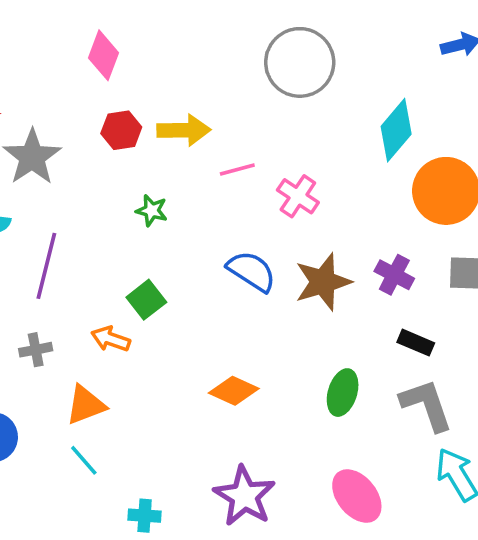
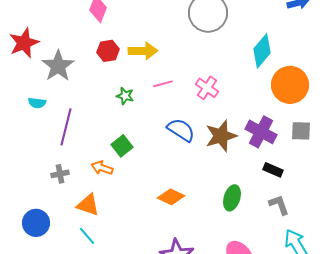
pink line: (237, 169) -> (163, 84), moved
purple cross: (394, 275) -> (261, 132), size x1.4
orange triangle: (86, 405) -> (88, 205), turned 40
gray L-shape: (426, 405) -> (279, 205), size x0.7

